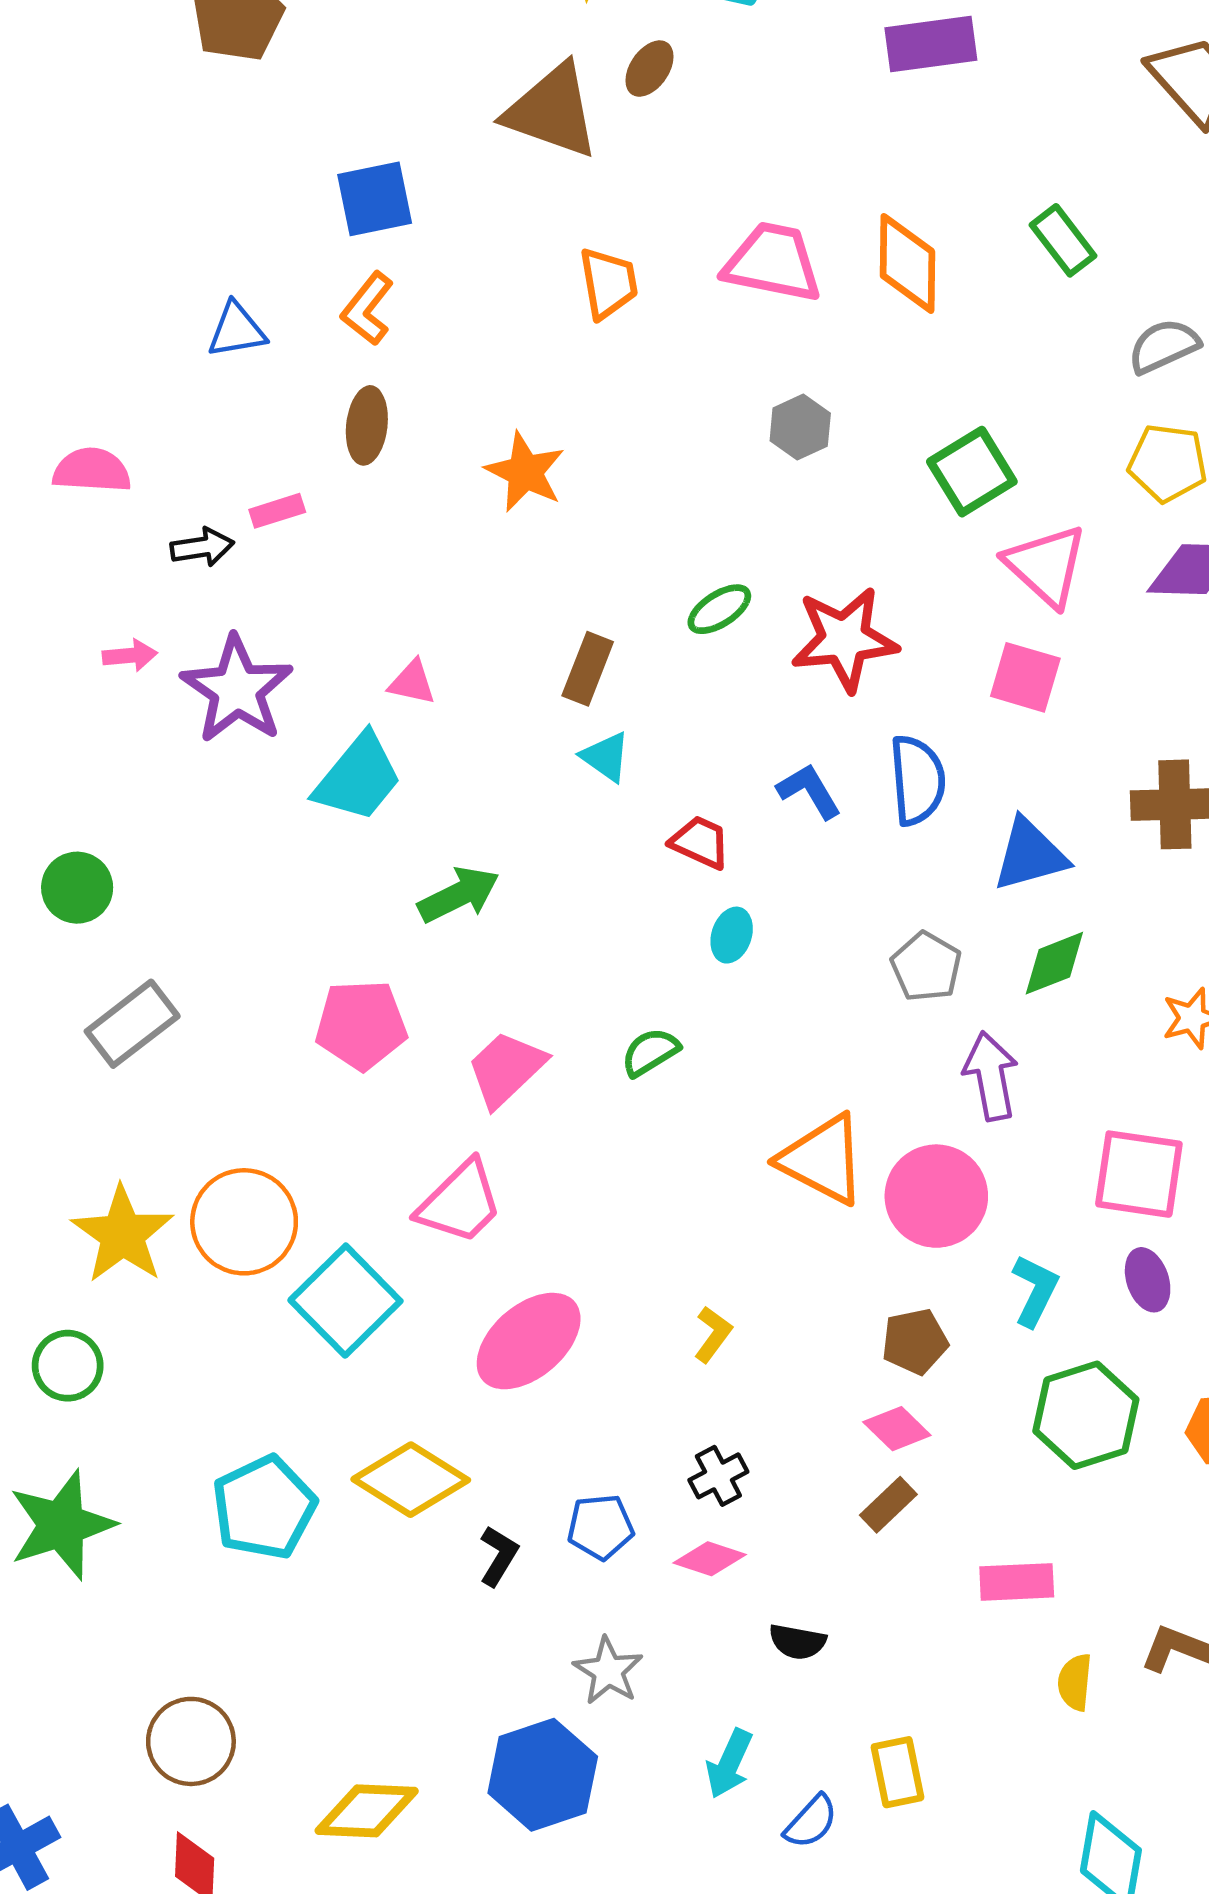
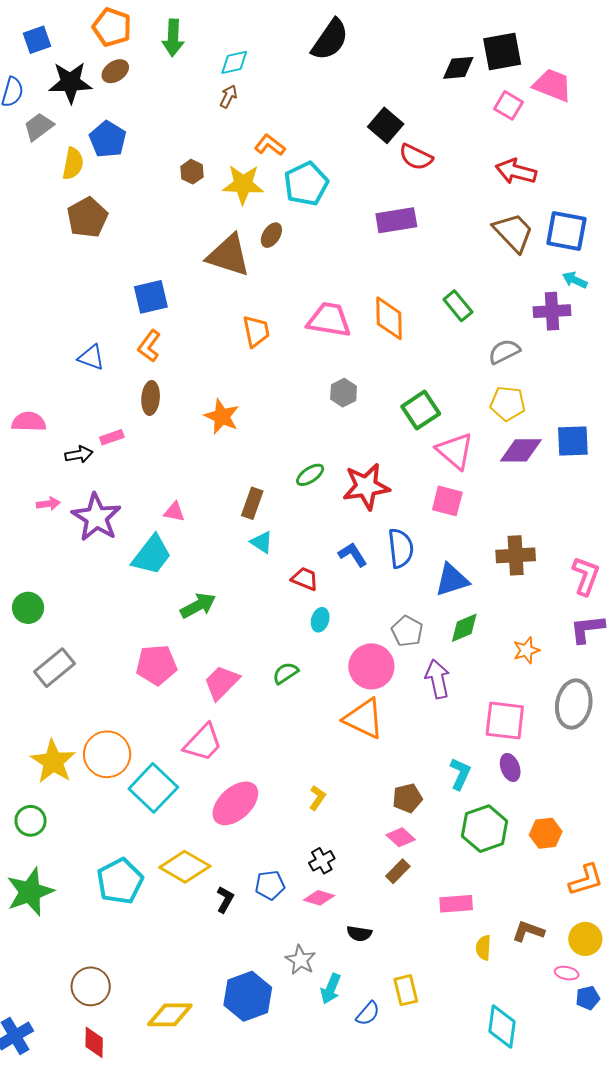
blue triangle: (237, 330) -> (91, 357), turned 32
pink circle: (936, 1196) -> (371, 666), moved
gray star: (608, 1671) -> (300, 960), moved

